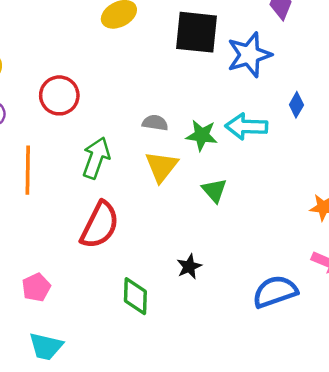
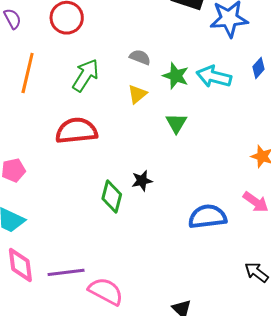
yellow triangle: (161, 167) -> (137, 94), size x0.7
red semicircle: (100, 225) -> (76, 131), turned -135
green diamond: (135, 296) -> (112, 196), moved

